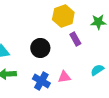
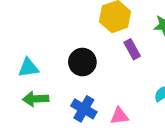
pink triangle: (64, 77) -> (119, 116), moved

